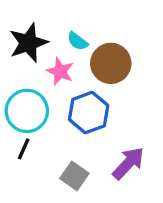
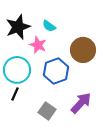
brown circle: (111, 63) -> (83, 50), moved

